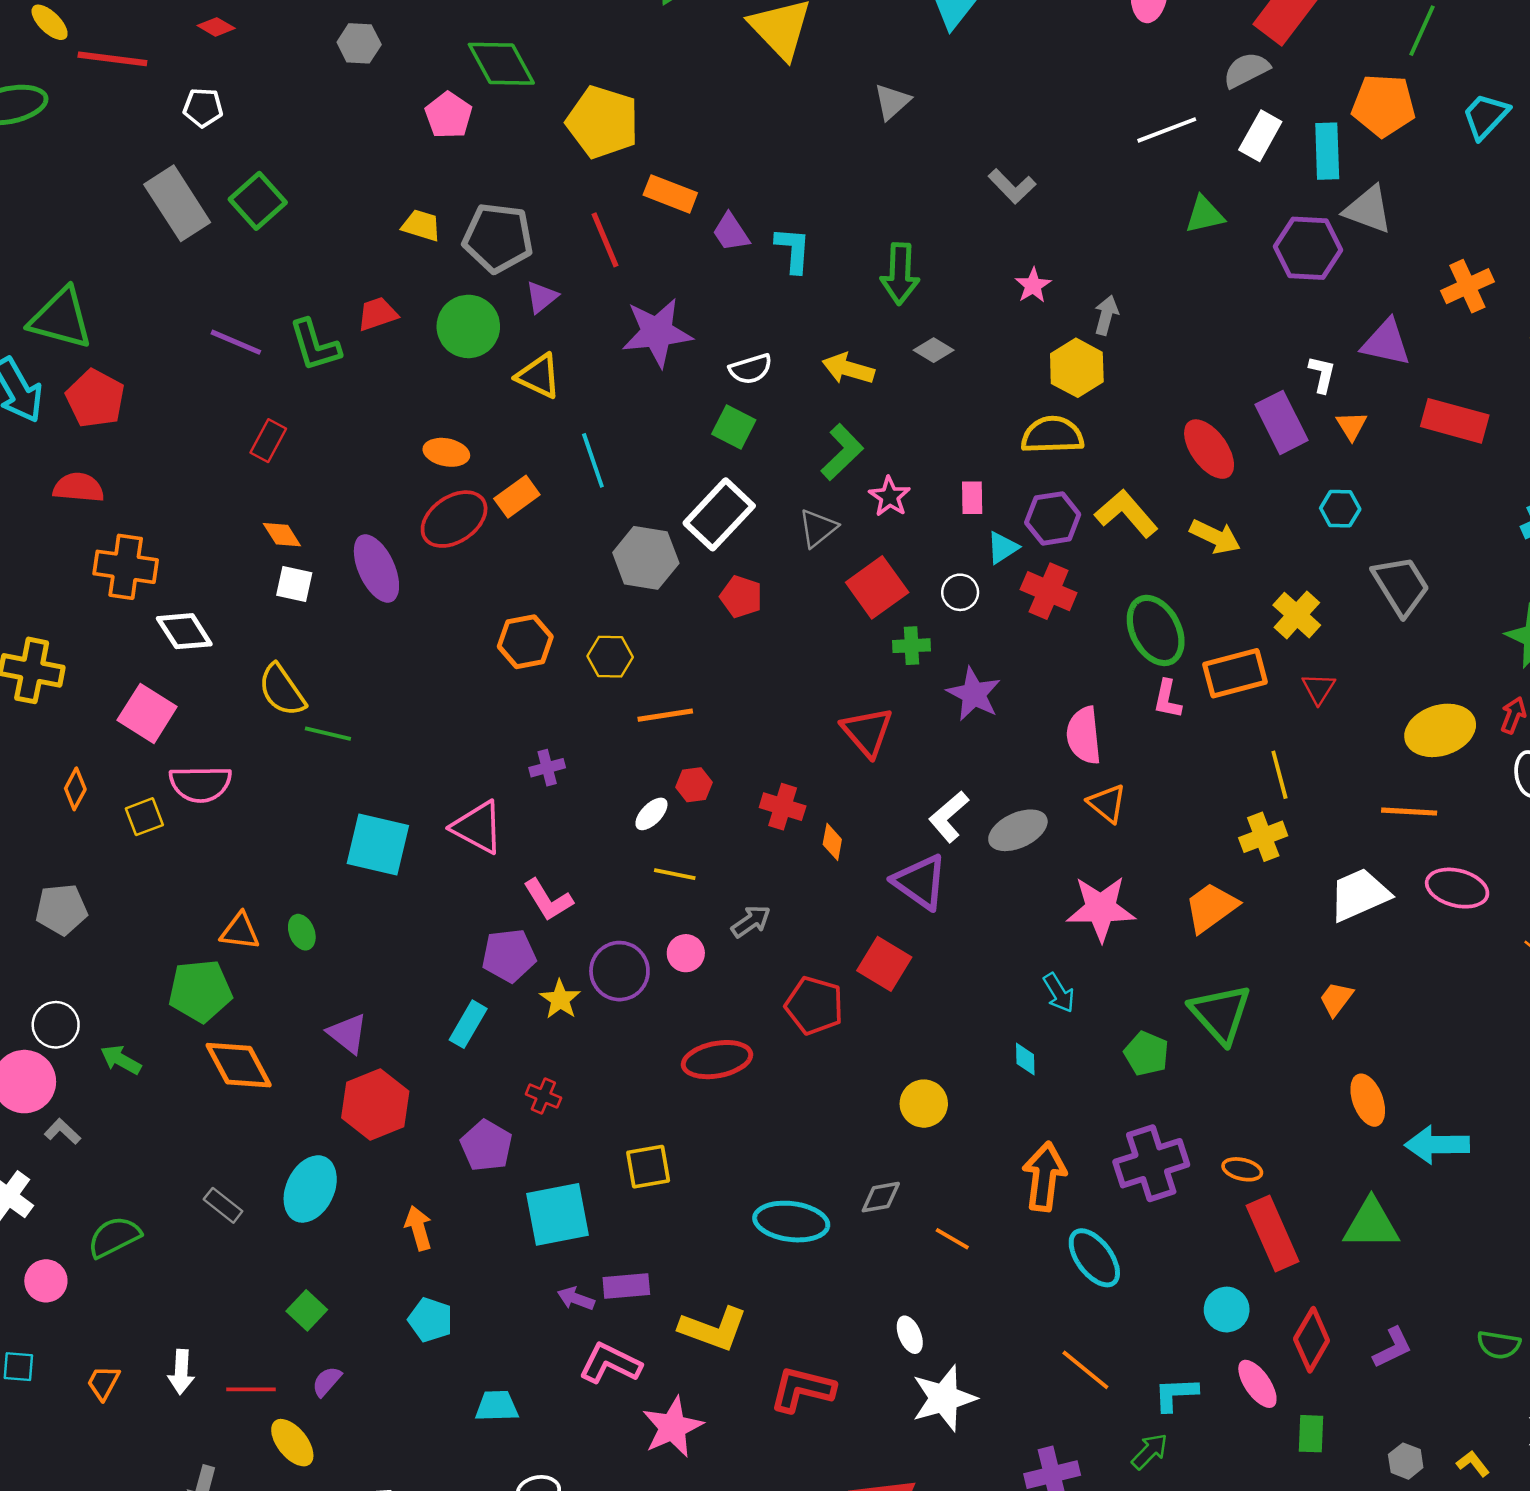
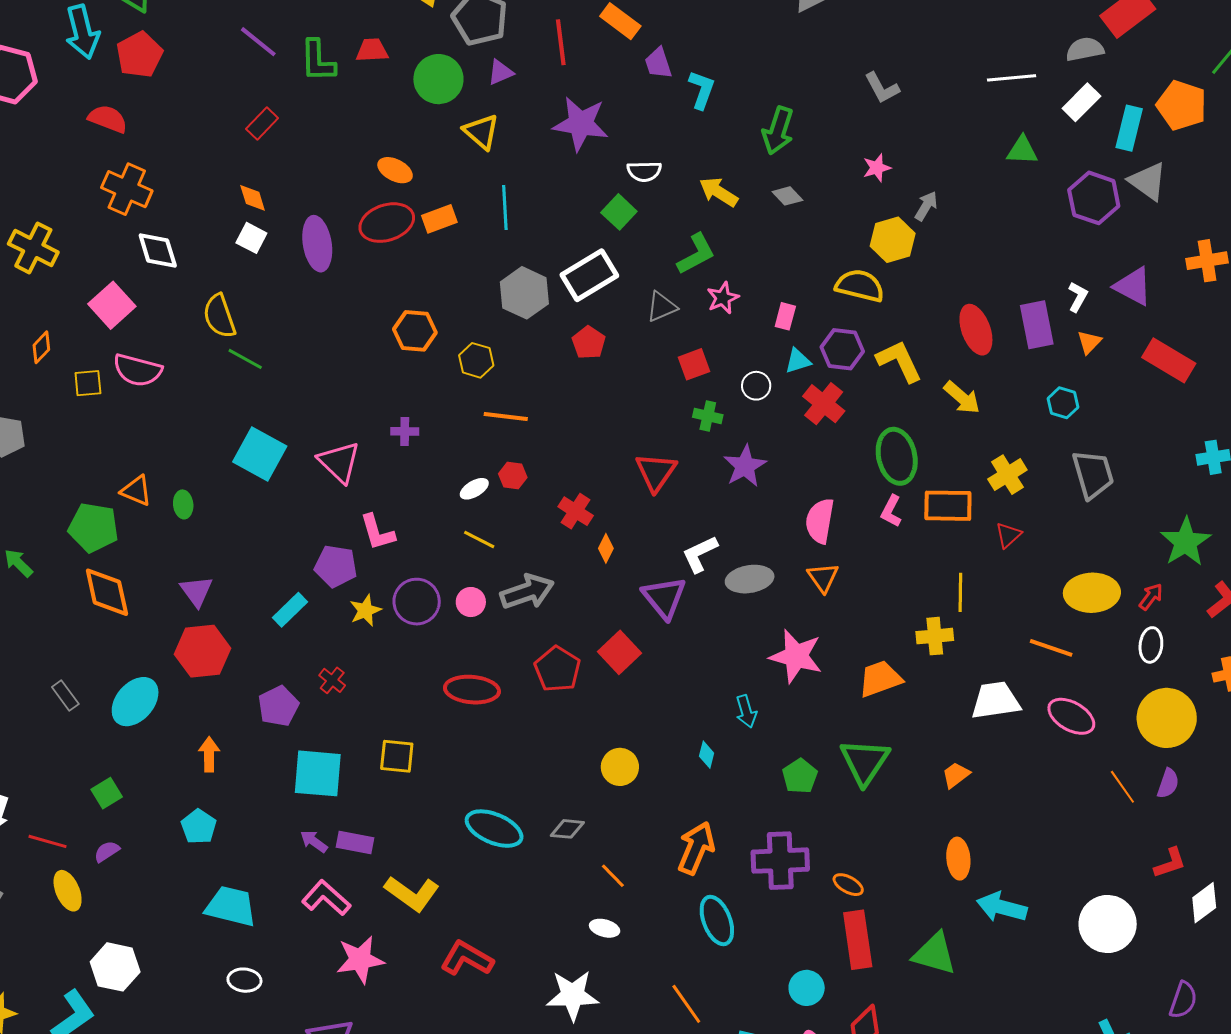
red square: (877, 587) -> (694, 364), size x0.7
gray arrow: (751, 921) -> (527, 592), size x1.6
white ellipse: (910, 1335) -> (605, 928), moved, turned -68
cyan trapezoid: (497, 1406) -> (231, 906), size x1.5

